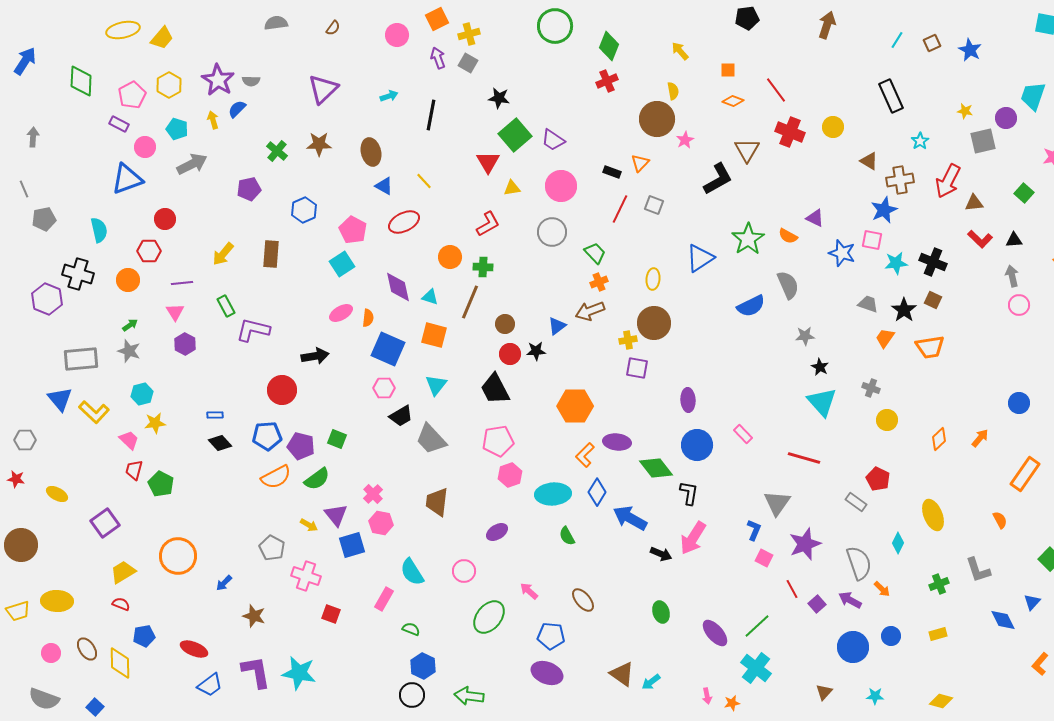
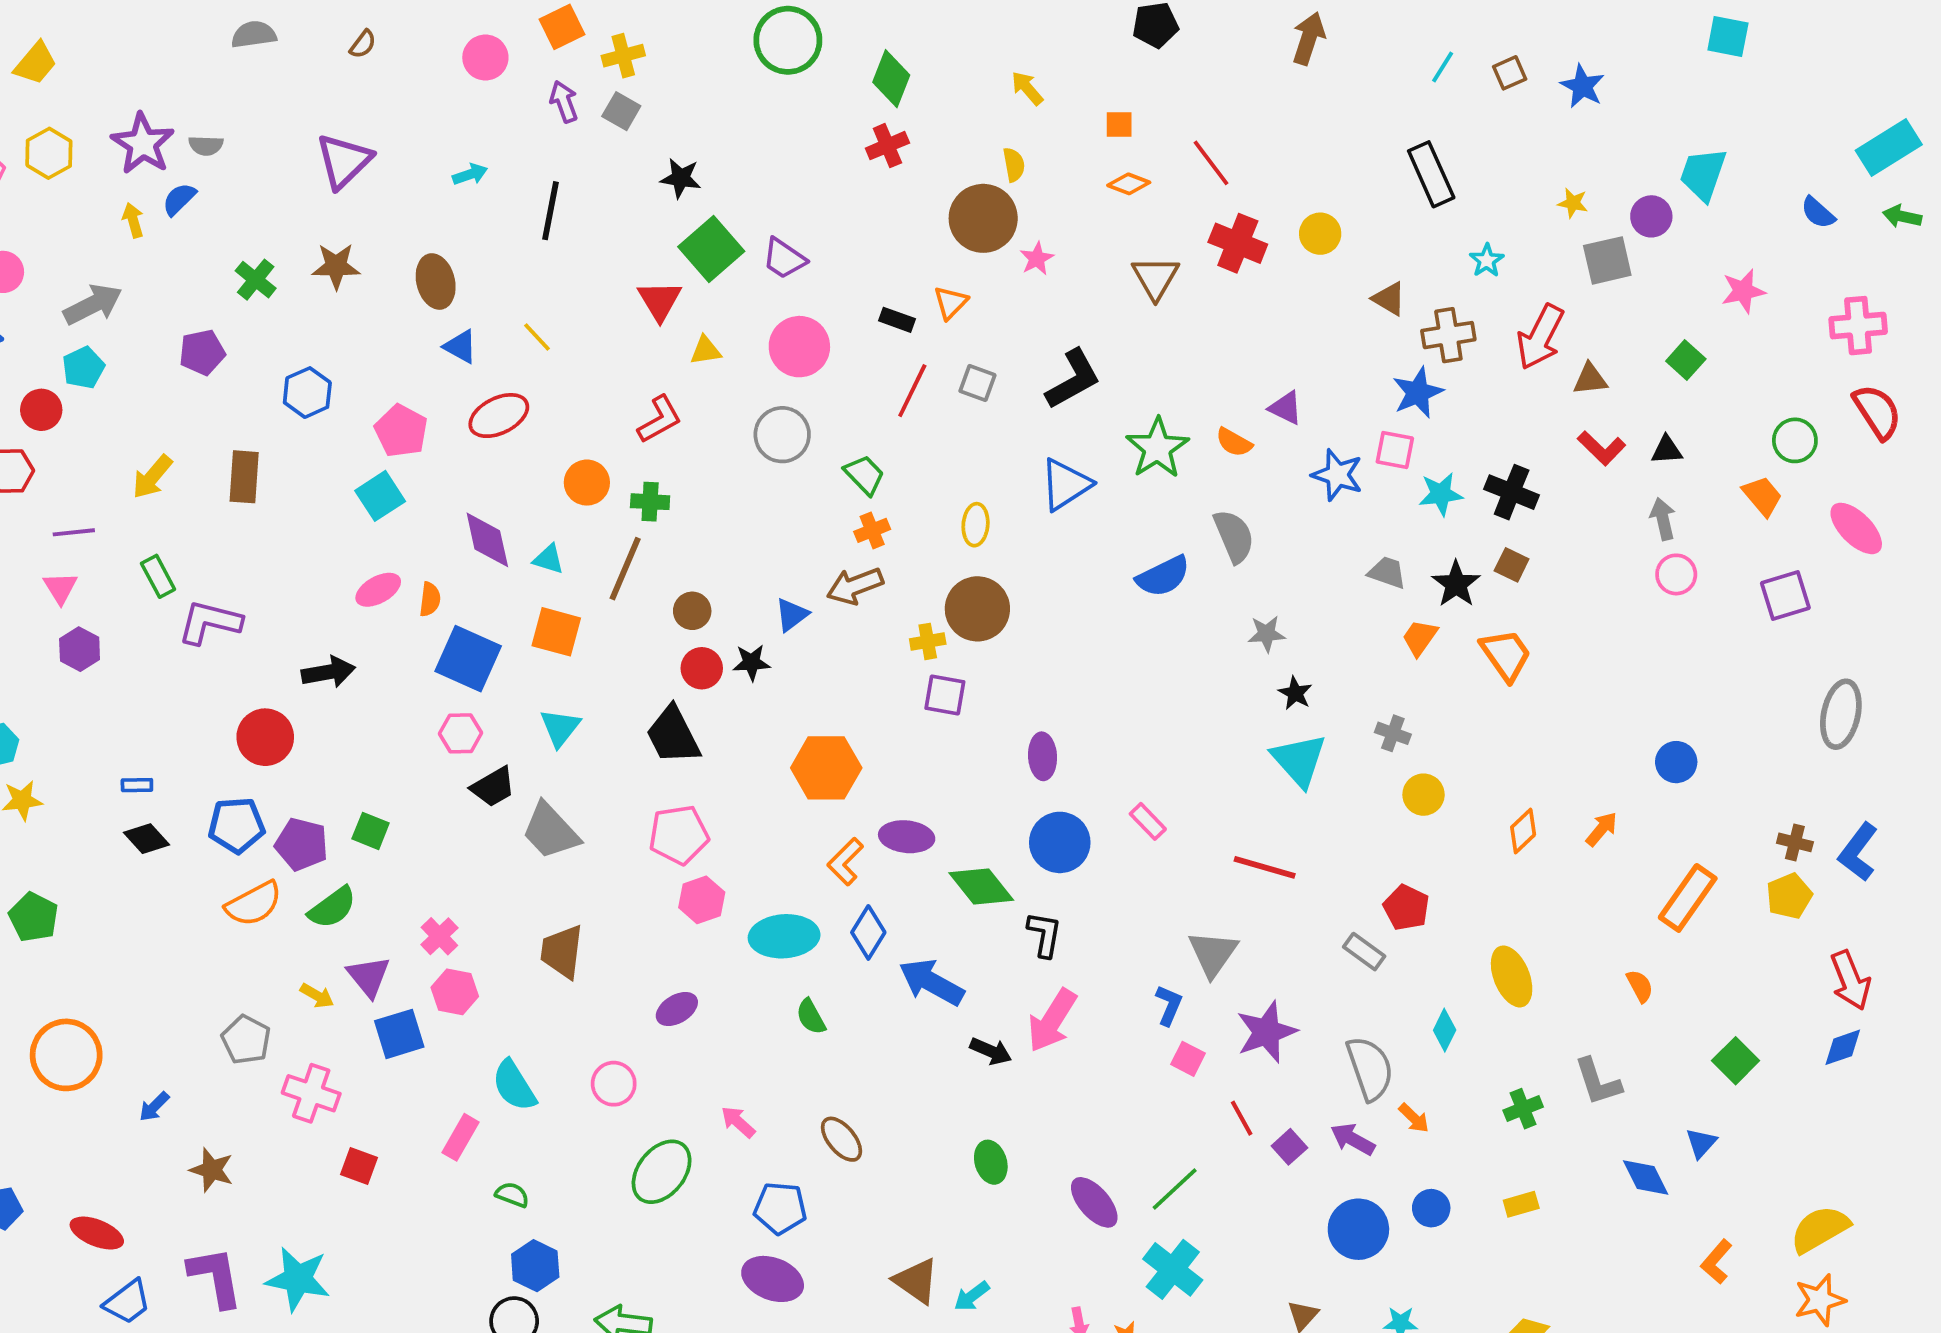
cyan pentagon: (177, 129) -> (83, 368), moved, turned 30
black L-shape: (718, 179) -> (1073, 379), moved
orange trapezoid: (930, 347) -> (1506, 655), turned -116

